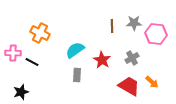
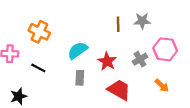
pink hexagon: (156, 34) -> (165, 49), moved
black line: (32, 62) -> (38, 68), moved
red trapezoid: (129, 86) -> (119, 90), moved

